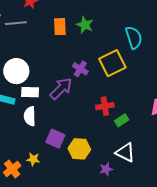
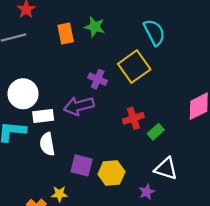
purple arrow: (61, 89) -> (79, 106), turned -140

